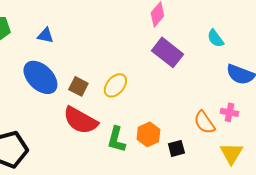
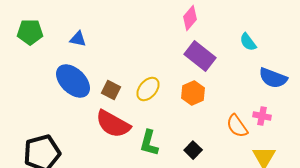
orange hexagon: (148, 134) -> (193, 93), moved
black square: (176, 148) -> (193, 150), moved, turned -30

